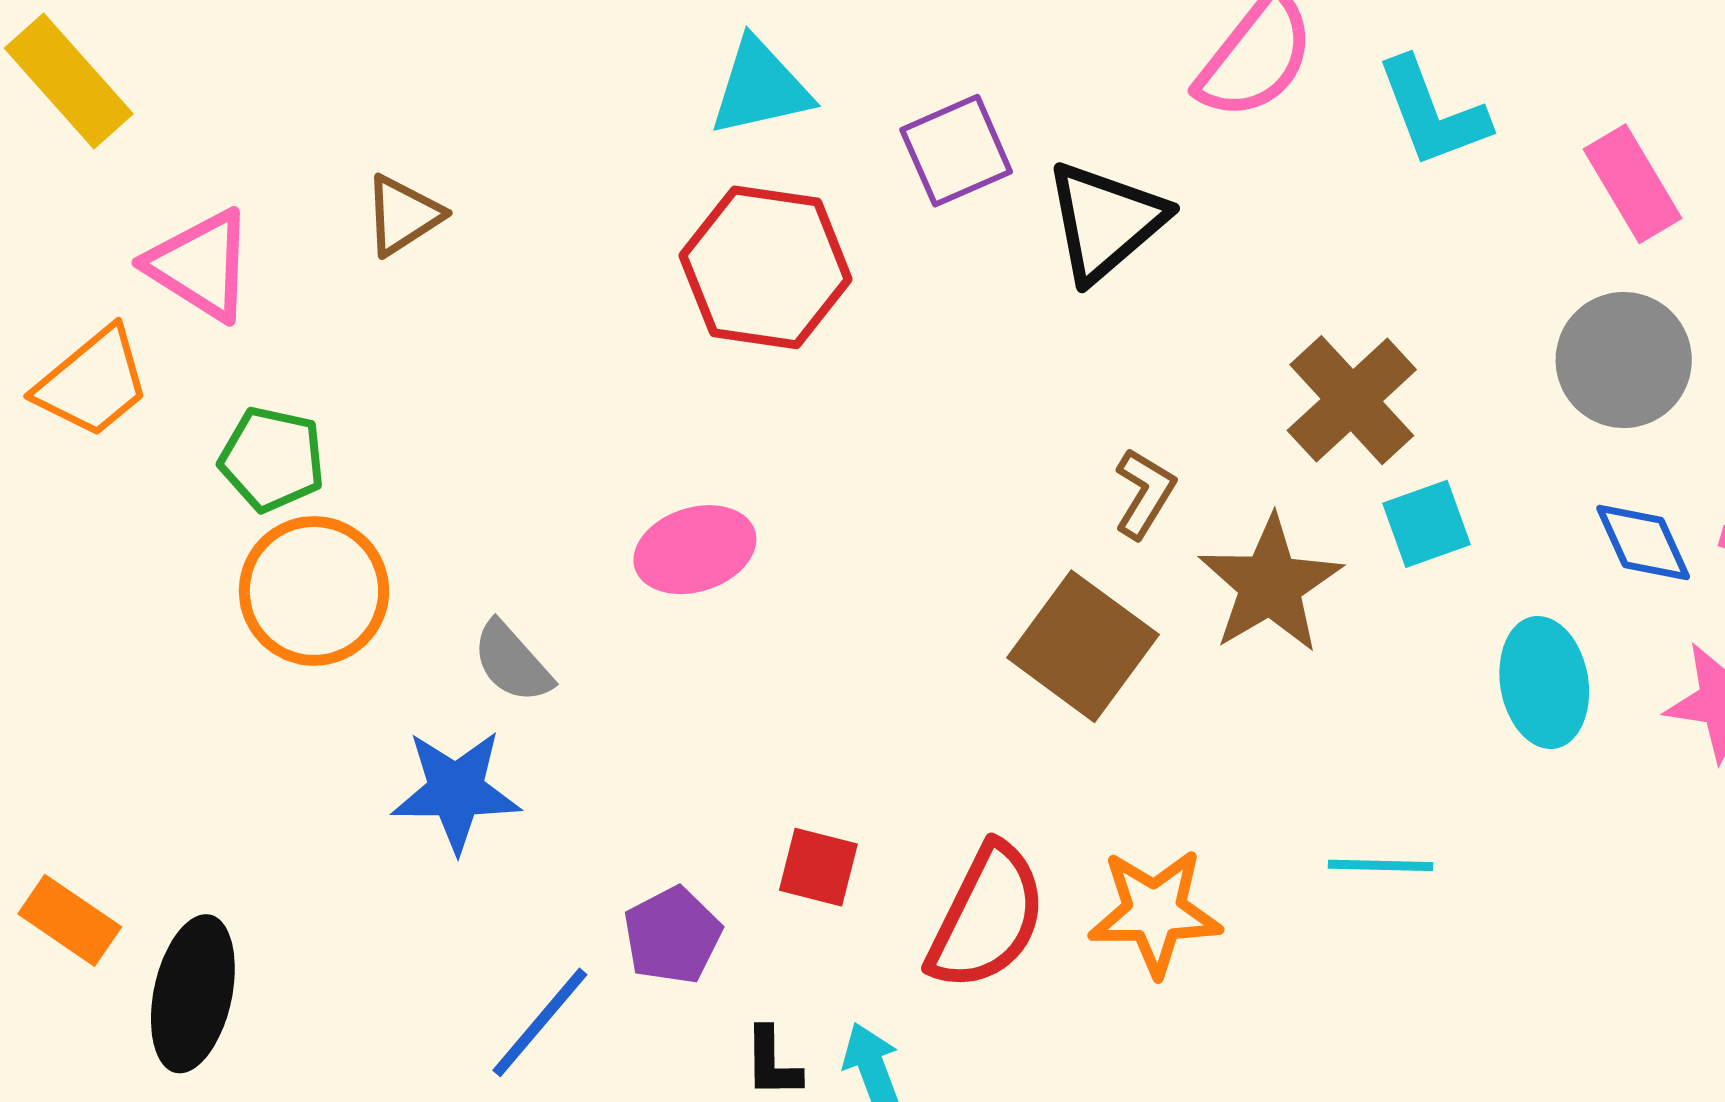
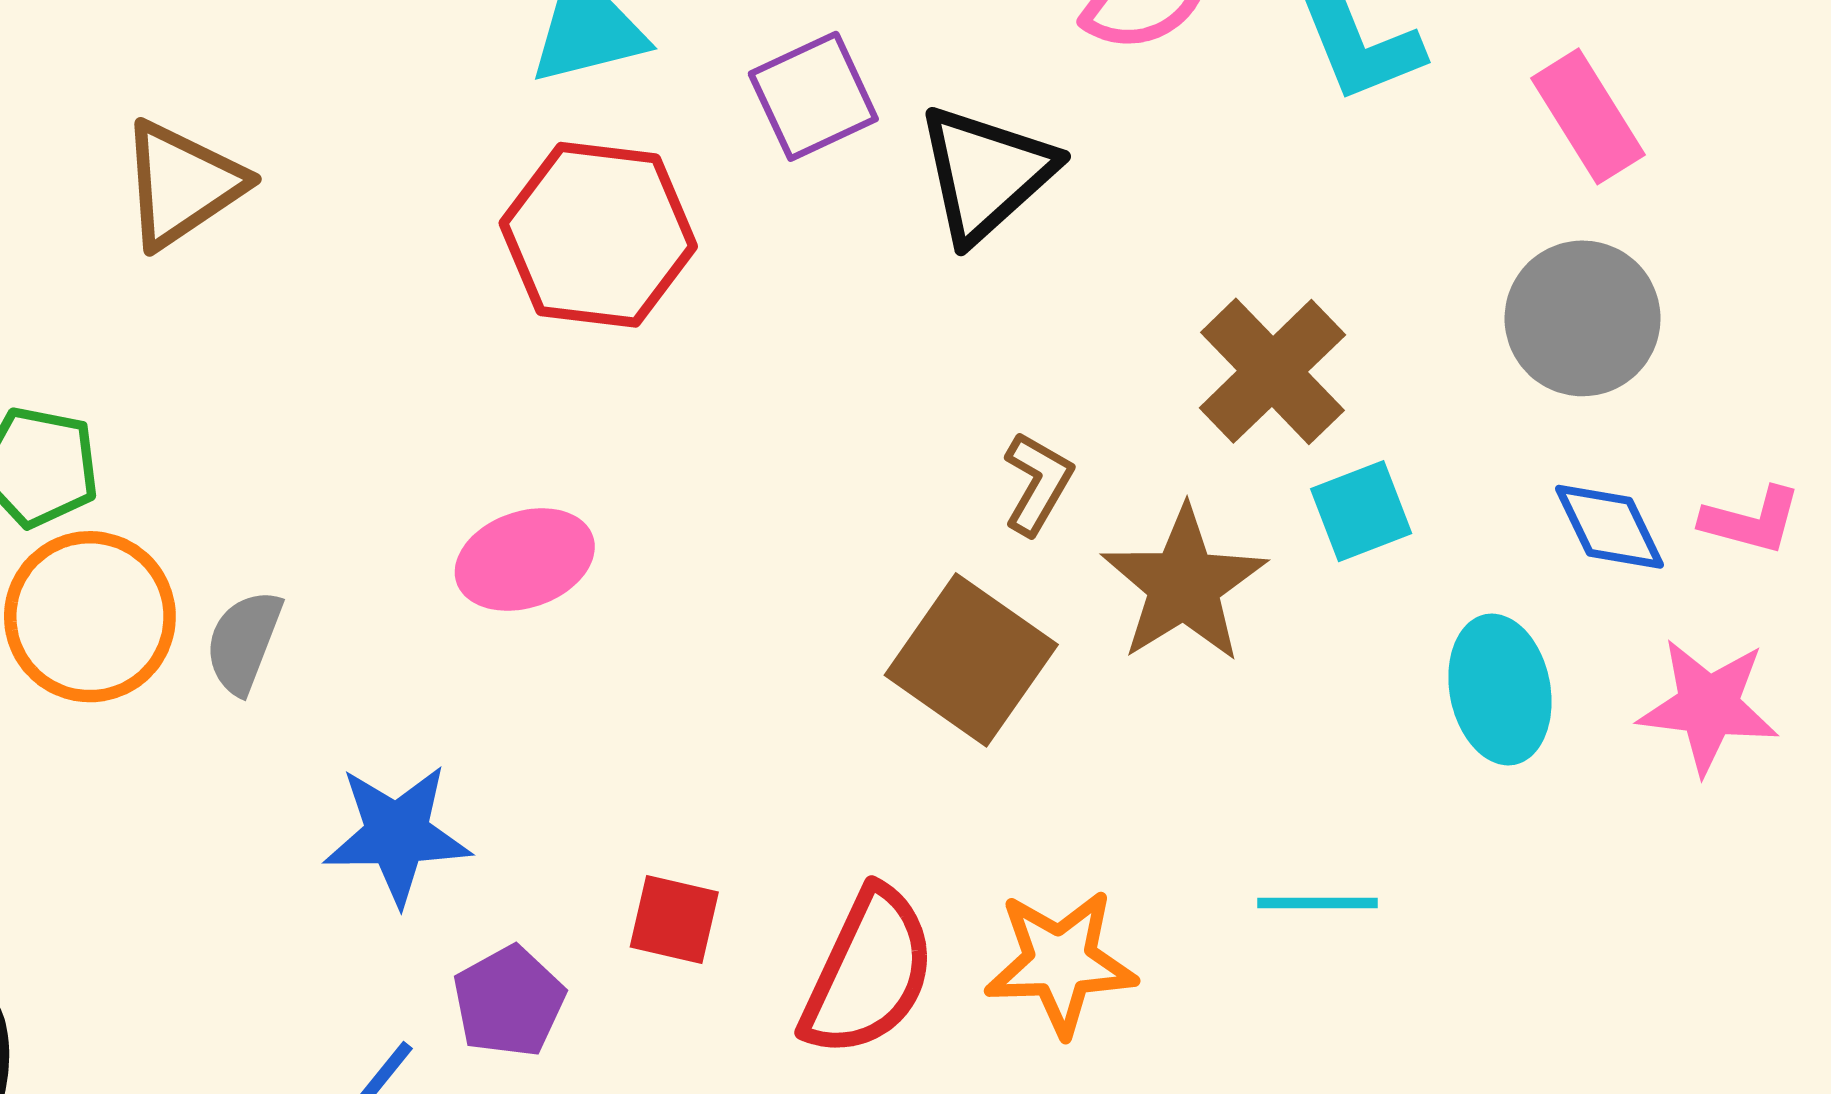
brown triangle: (403, 215) -> (182, 184), size x1.4
gray semicircle: (512, 662) -> (244, 642), moved, turned 64
blue star: (456, 791) -> (397, 834), moved

